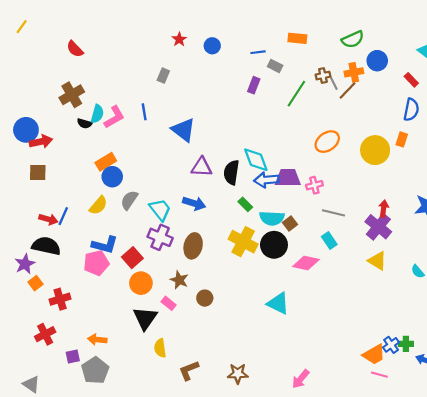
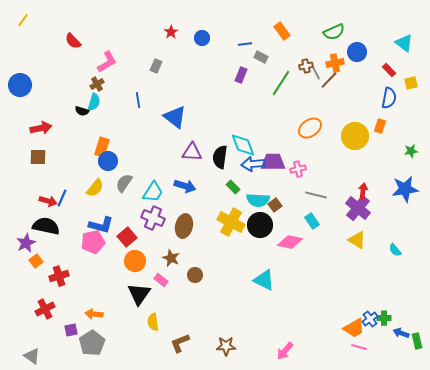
orange rectangle: (297, 38) -> (282, 31), turned 48
brown cross: (72, 95) -> (97, 84), moved, size x0.6
pink L-shape: (114, 117) -> (107, 62), moved
blue circle: (26, 130) -> (20, 85), moved
orange rectangle: (106, 162) -> (102, 147), turned -42
cyan trapezoid: (160, 210) -> (153, 192), turned 70

